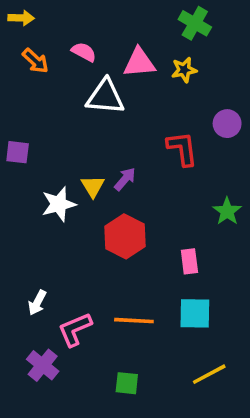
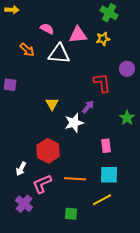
orange arrow: (35, 61) -> (27, 50), moved
purple arrow: (125, 179) -> (88, 107), moved
white star: (59, 204) -> (74, 123), moved
red hexagon: (125, 236) -> (48, 151), moved
yellow line: (209, 374) -> (102, 200), moved

